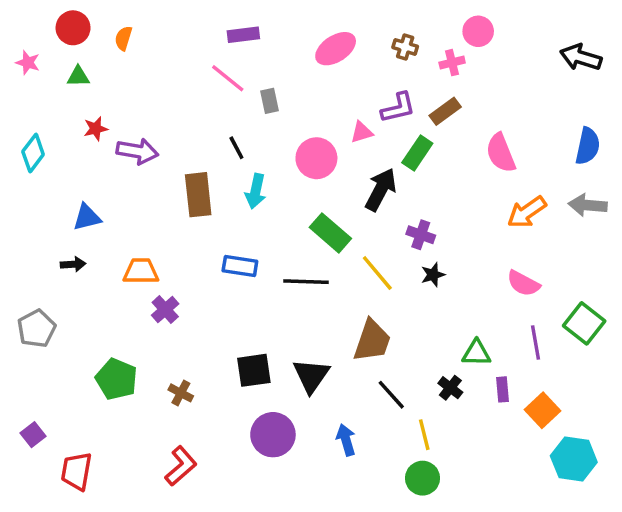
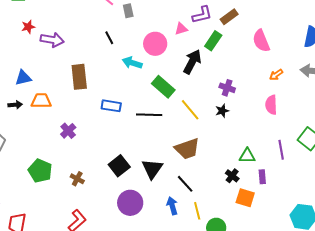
cyan arrow: (256, 191) -> (132, 63), moved, turned 96
brown rectangle: (198, 195) -> (79, 77), moved
orange arrow: (527, 212) -> (276, 75), size x0.6
purple cross: (421, 235) -> (227, 88), moved
orange trapezoid: (141, 271) -> (41, 101), moved
pink semicircle: (523, 283) -> (271, 105), moved, turned 60
brown trapezoid: (372, 341) -> (187, 149), turned 52
black square: (254, 370) -> (119, 166), turned -30
black line: (391, 395) -> (185, 184), moved
orange square: (542, 410) -> (245, 198), moved, turned -30
yellow line: (424, 435) -> (197, 211), moved

